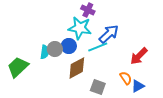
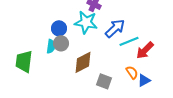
blue circle: (69, 46) -> (59, 28), moved
cyan line: (98, 47) -> (129, 41), moved
green trapezoid: (18, 67) -> (24, 61), turned -40

